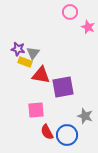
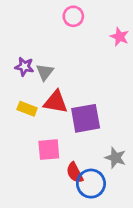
pink circle: (70, 12) -> (73, 16), moved
yellow rectangle: (25, 62) -> (27, 109), moved
red semicircle: (47, 132) -> (75, 173), moved

